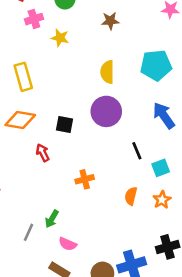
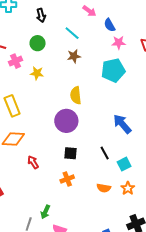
cyan pentagon: (156, 65) -> (113, 70), moved
purple circle: (106, 111) -> (66, 121), moved
black square: (64, 124) -> (71, 153), moved
orange semicircle: (131, 196) -> (104, 188), turned -88

